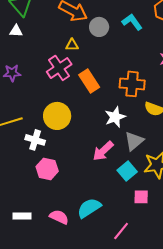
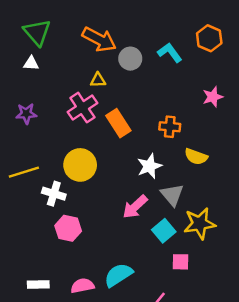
orange cross: (132, 84) -> (170, 127), size x0.7
gray triangle: (134, 141) -> (172, 195), turned -30
pink semicircle: (59, 217) -> (82, 286), turned -36

